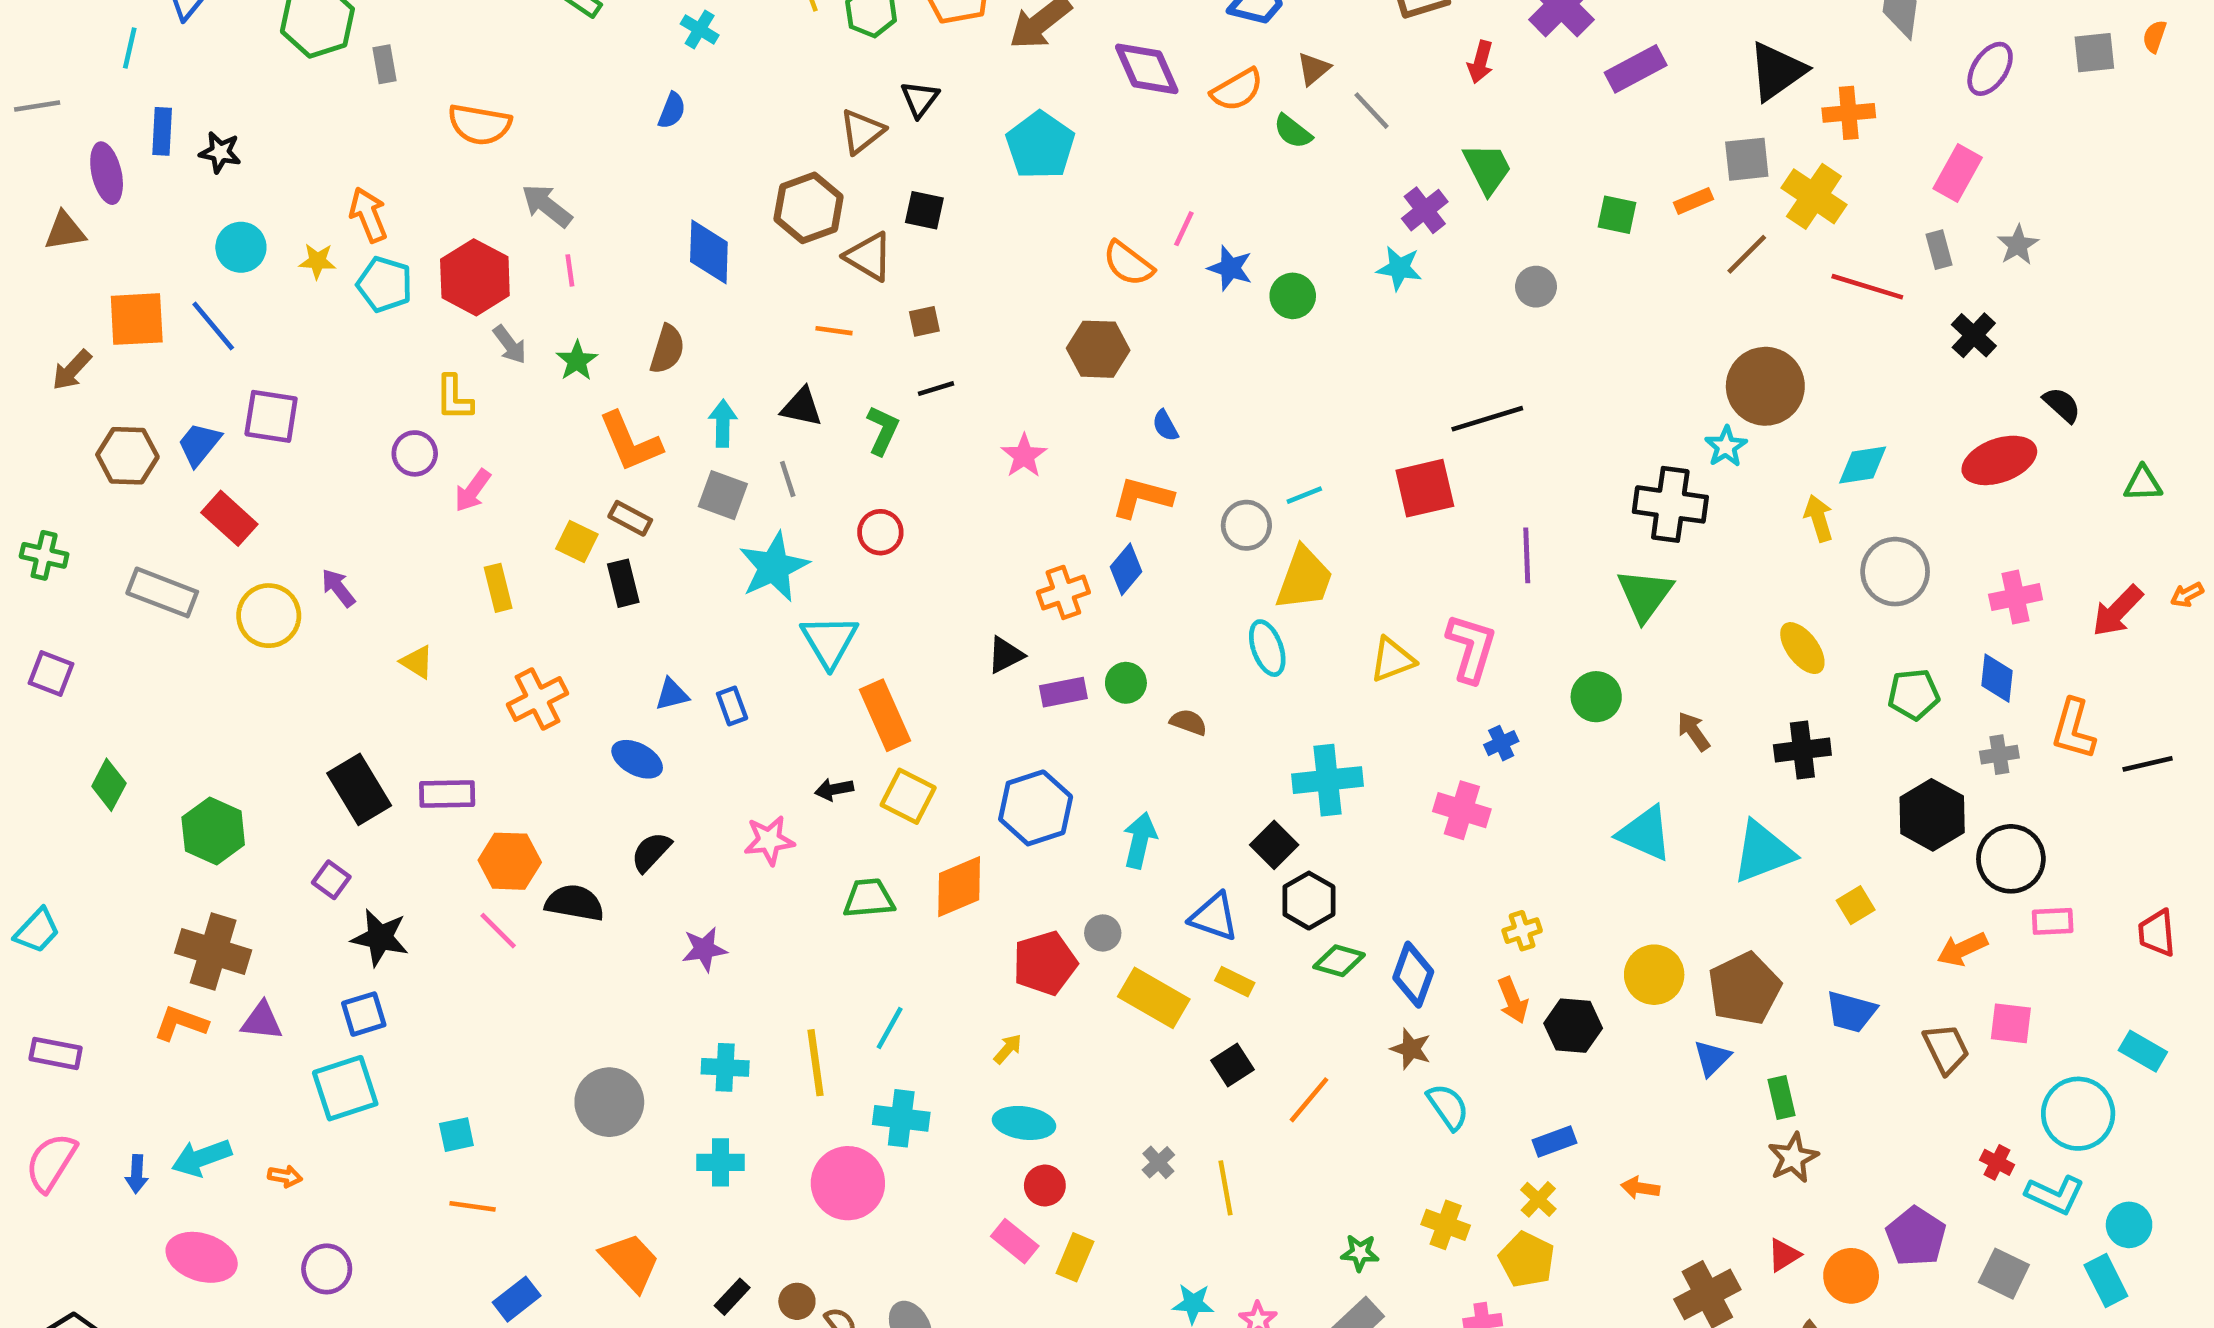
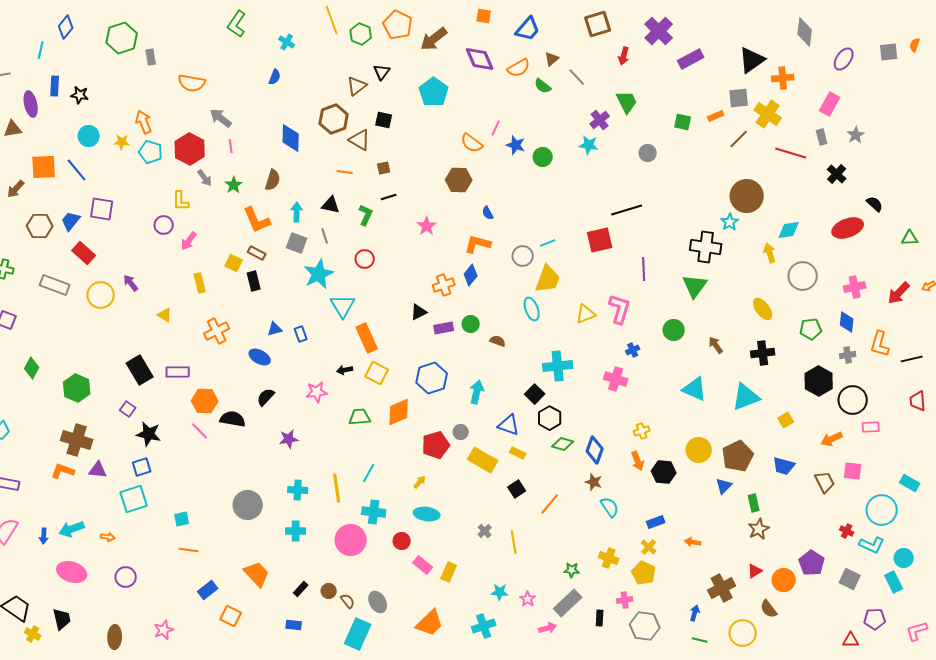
red trapezoid: (2157, 933) -> (918, 401), moved
red circle: (1045, 1186) -> (402, 541), moved

